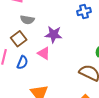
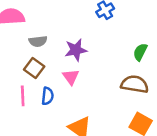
pink triangle: (44, 53) -> (71, 77), turned 40

